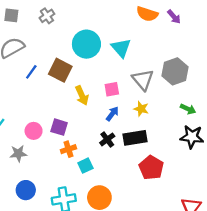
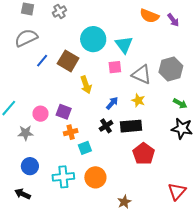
gray triangle: (143, 80) -> (142, 75), turned -30
pink square: (112, 89) -> (115, 67), moved

